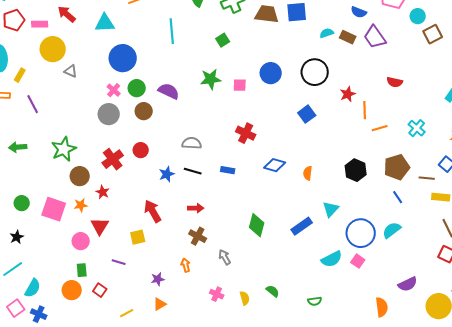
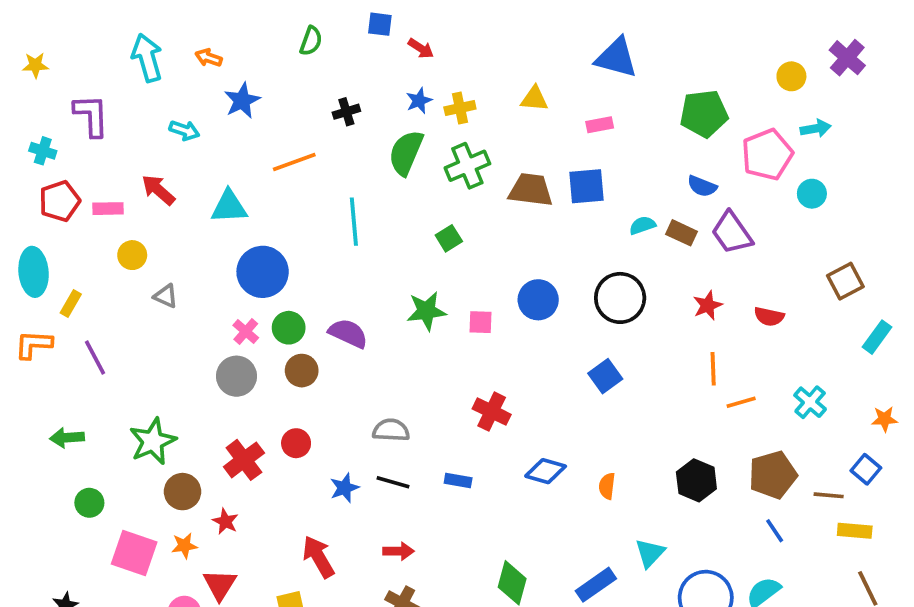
brown square: (433, 34) -> (845, 281), moved
yellow circle: (53, 49) -> (132, 255), size x0.6
red star: (348, 94) -> (708, 305), moved
green circle: (22, 203) -> (89, 503), moved

